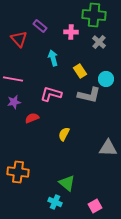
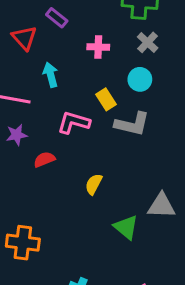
pink cross: (71, 32) -> (98, 47), moved
cyan arrow: (53, 58) -> (51, 75), moved
yellow rectangle: (80, 71) -> (106, 99), moved
cyan circle: (106, 79) -> (140, 79), moved
green triangle: (67, 183) -> (126, 227), moved

